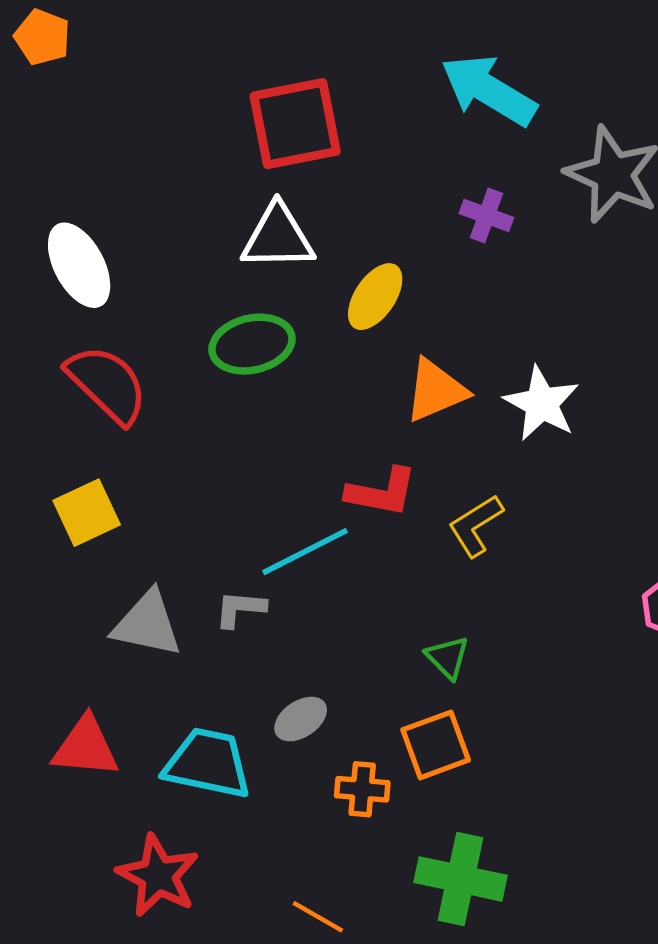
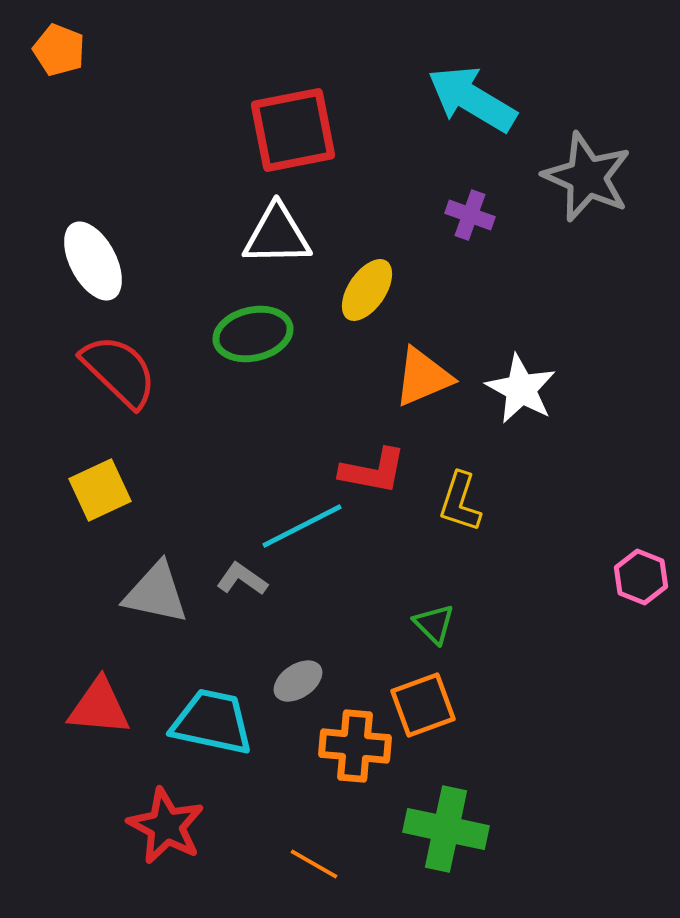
yellow L-shape: (476, 526) -> (460, 502), turned -40
gray L-shape: (240, 609) -> (242, 579), turned 30
orange cross: (362, 789) -> (355, 746), size x1.4

